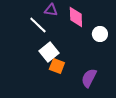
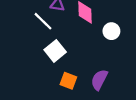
orange square: (57, 66) -> (68, 81), moved

